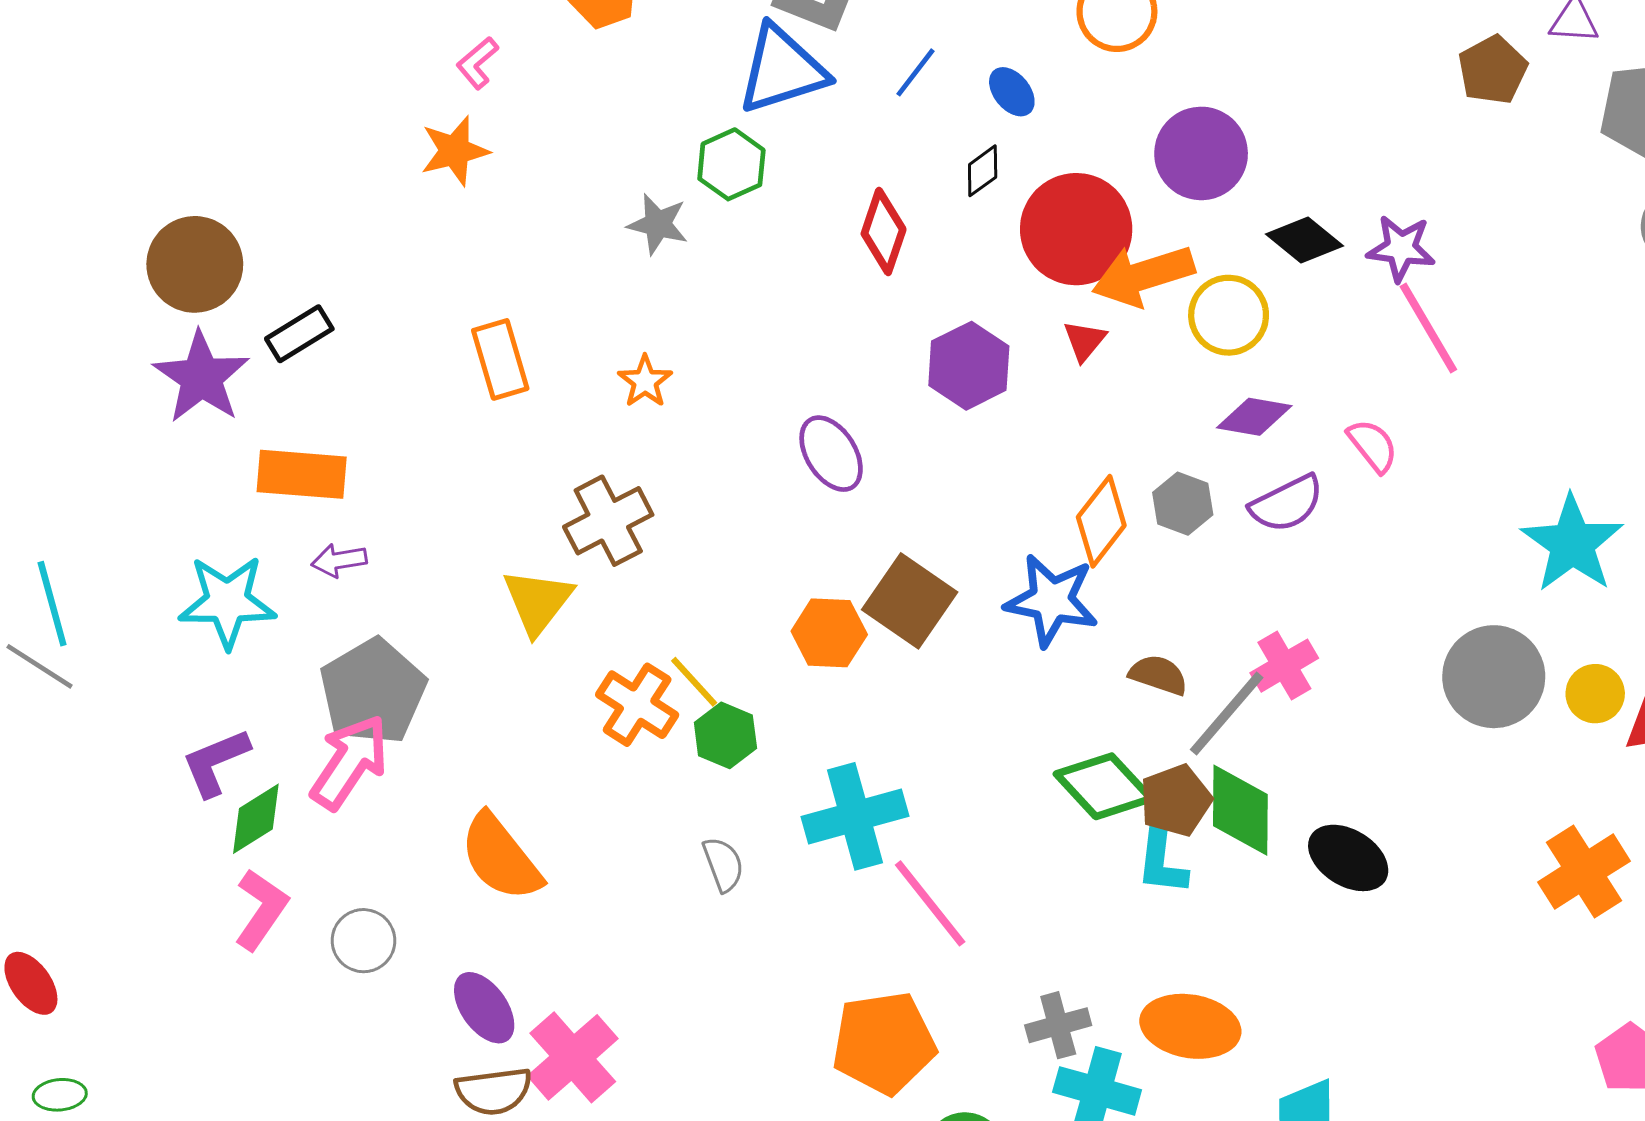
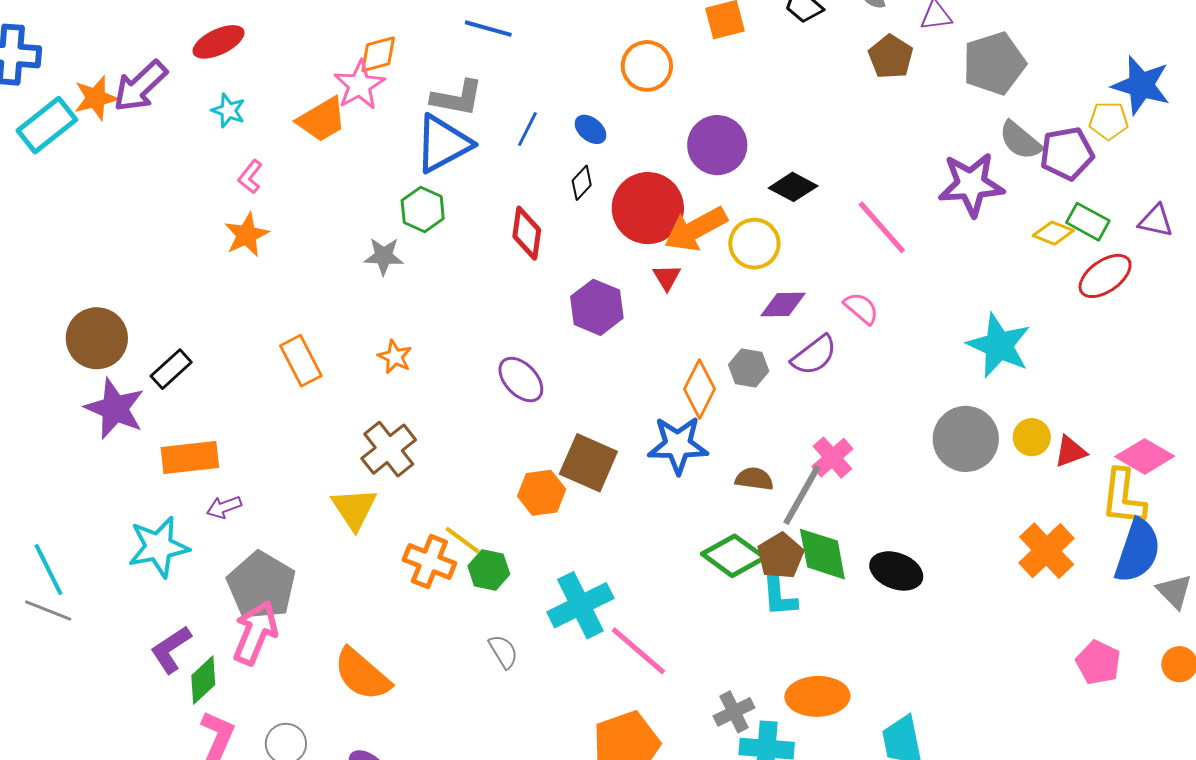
purple star: (1401, 248) -> (971, 184), moved, size x1.5

